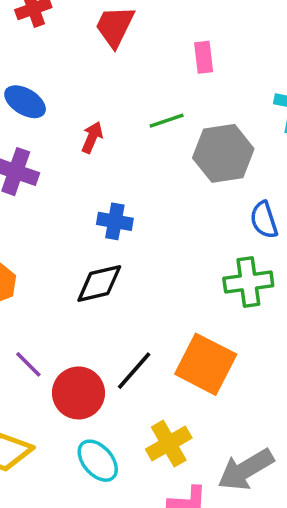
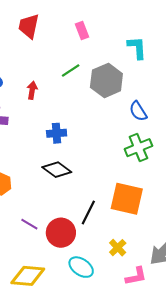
black diamond: (99, 284) -> (57, 170), turned 64
yellow cross: (169, 444) -> (118, 248), size x0.7

